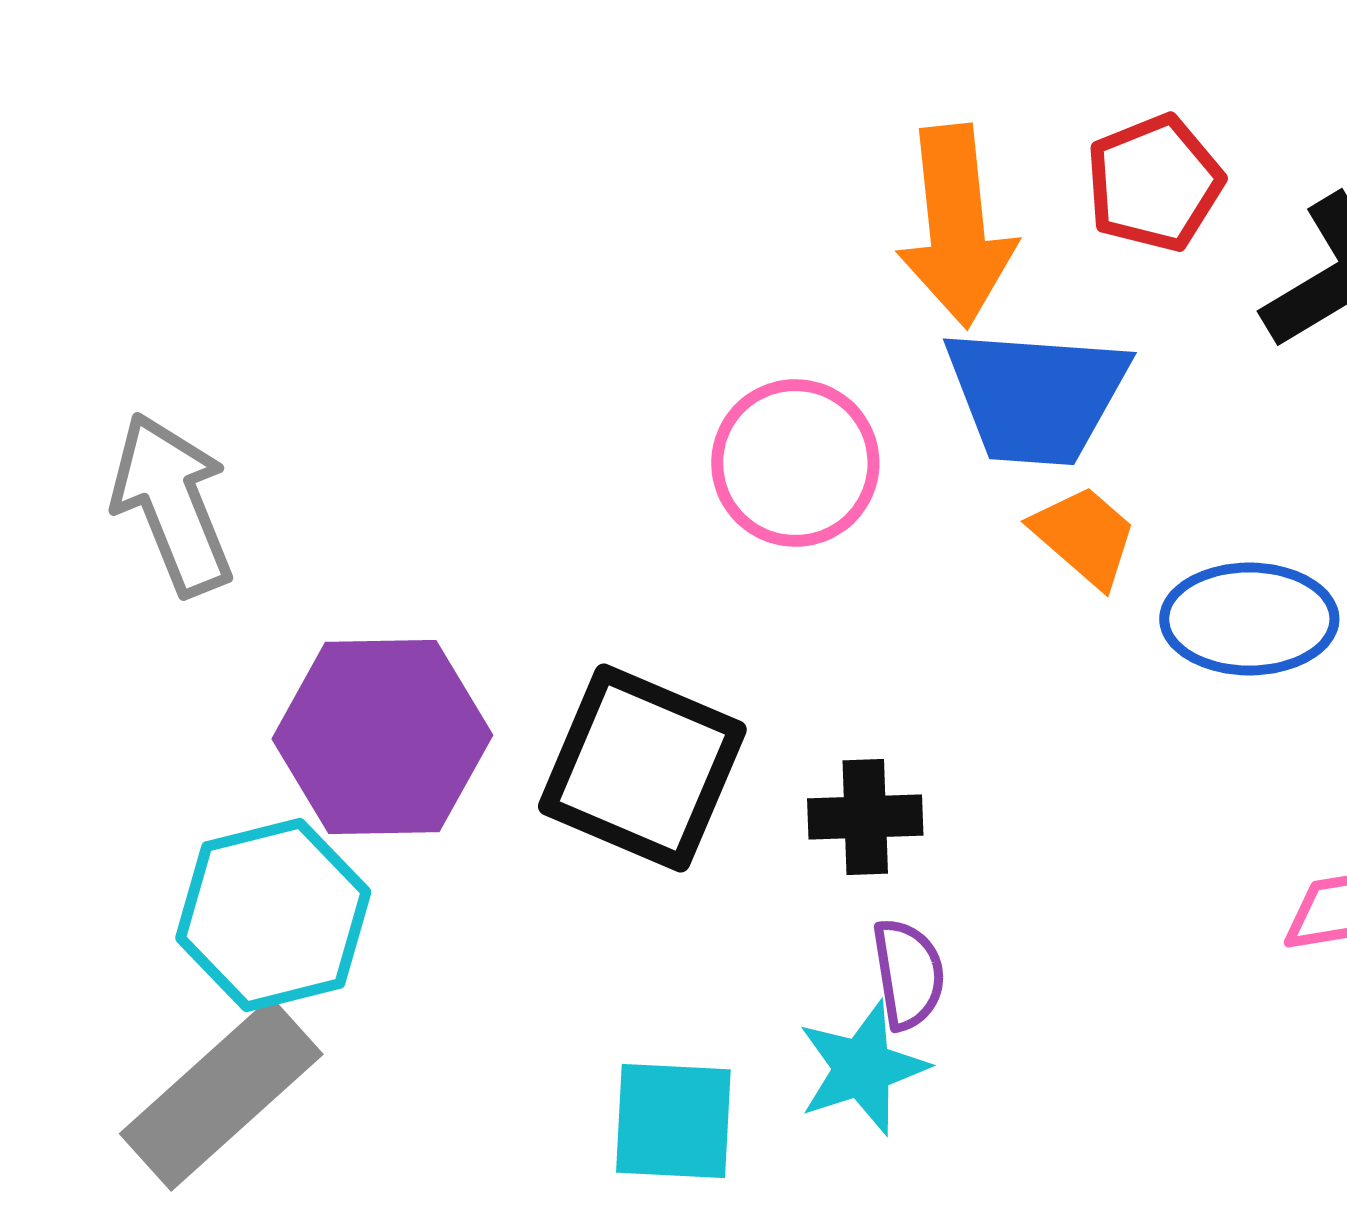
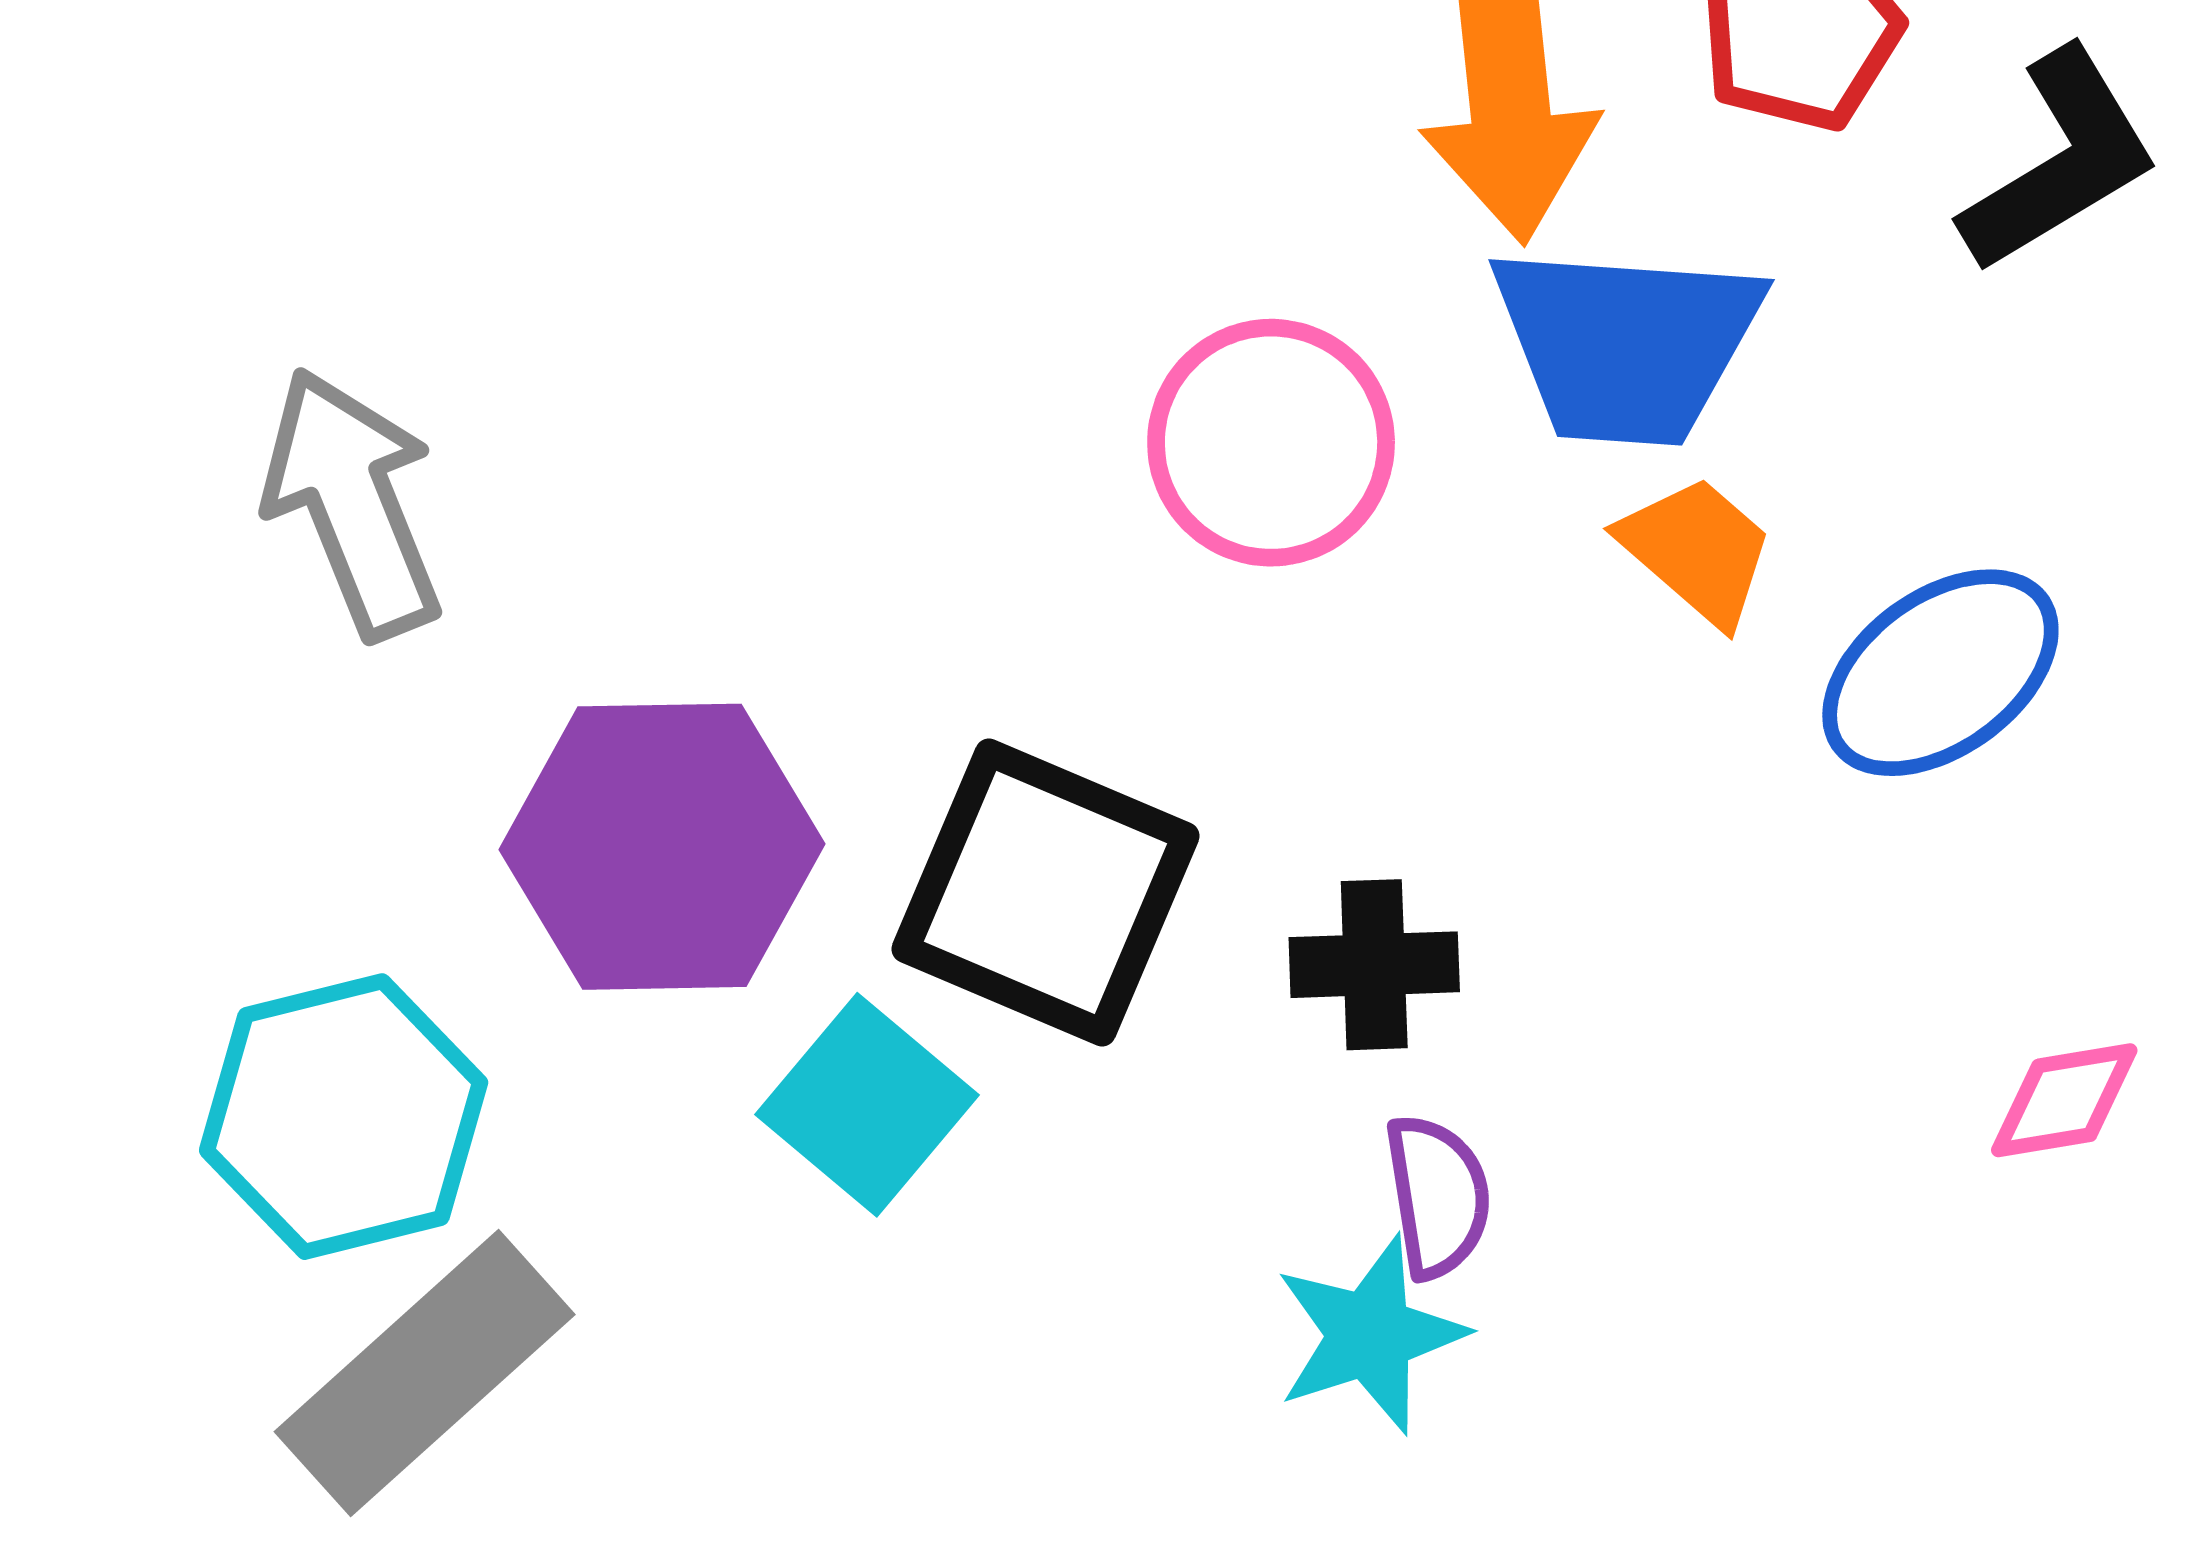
blue ellipse: (1249, 619) -> (1940, 673), turned -36
cyan hexagon: (273, 915) -> (344, 1117), moved
cyan square: (673, 1121) -> (867, 1105), moved, turned 37

